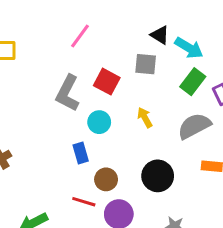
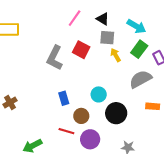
black triangle: (160, 35) -> (103, 19), moved
pink line: (80, 36) -> (75, 18), moved
yellow arrow: (145, 118) -> (116, 55), moved
cyan circle: (99, 122) -> (99, 94), moved

